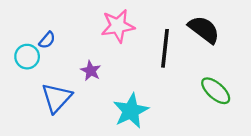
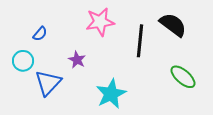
cyan circle: (27, 57) -> (23, 61), moved

